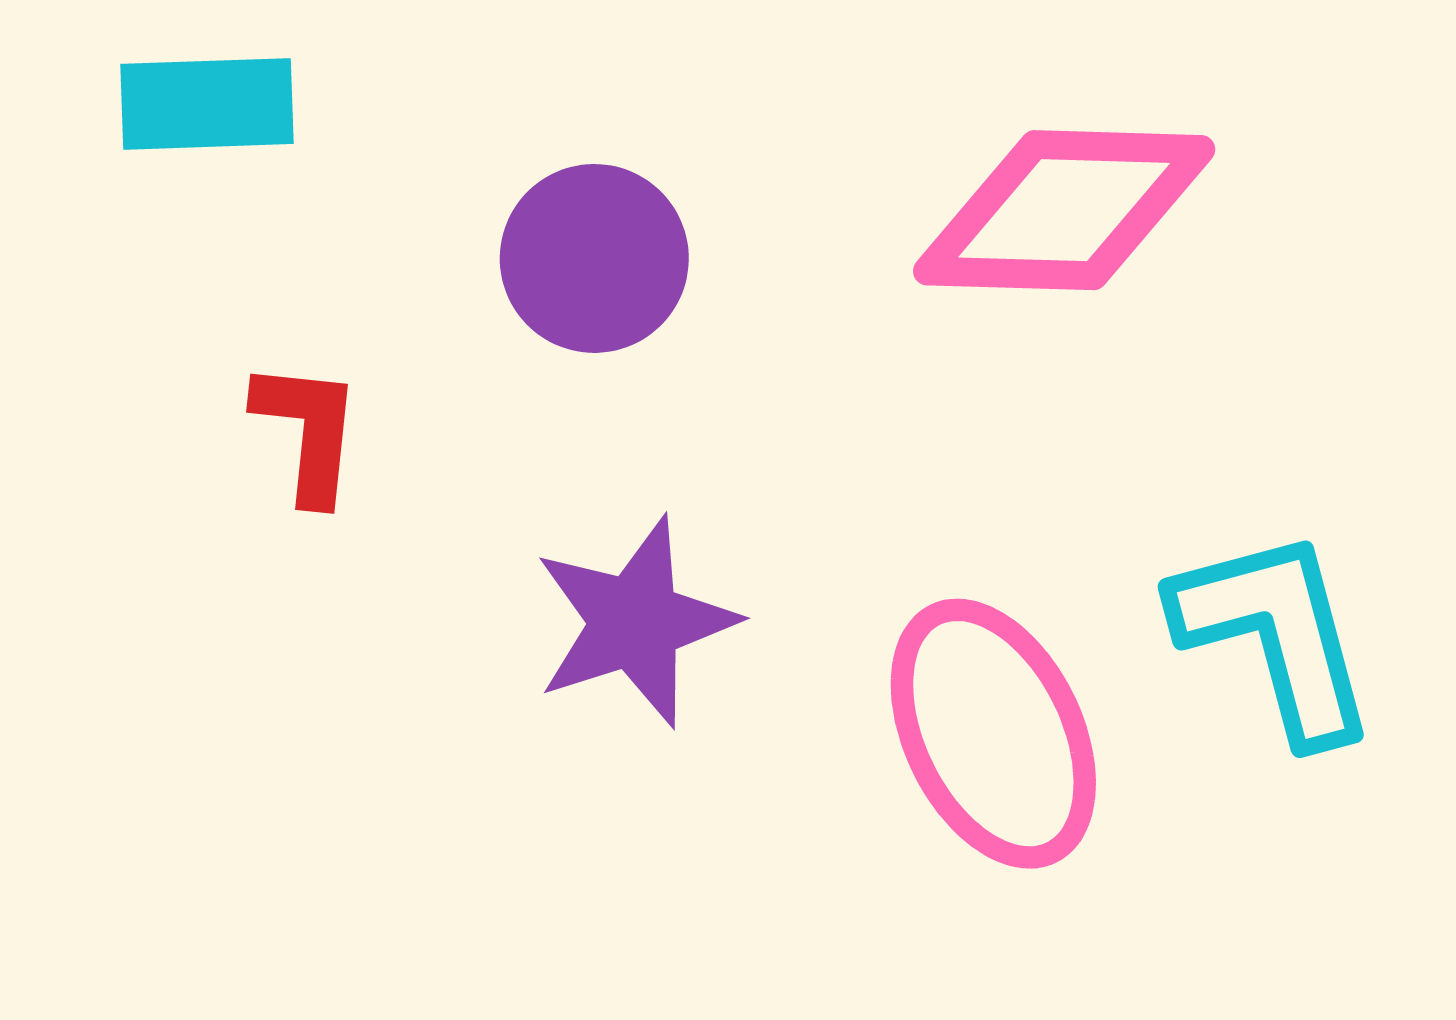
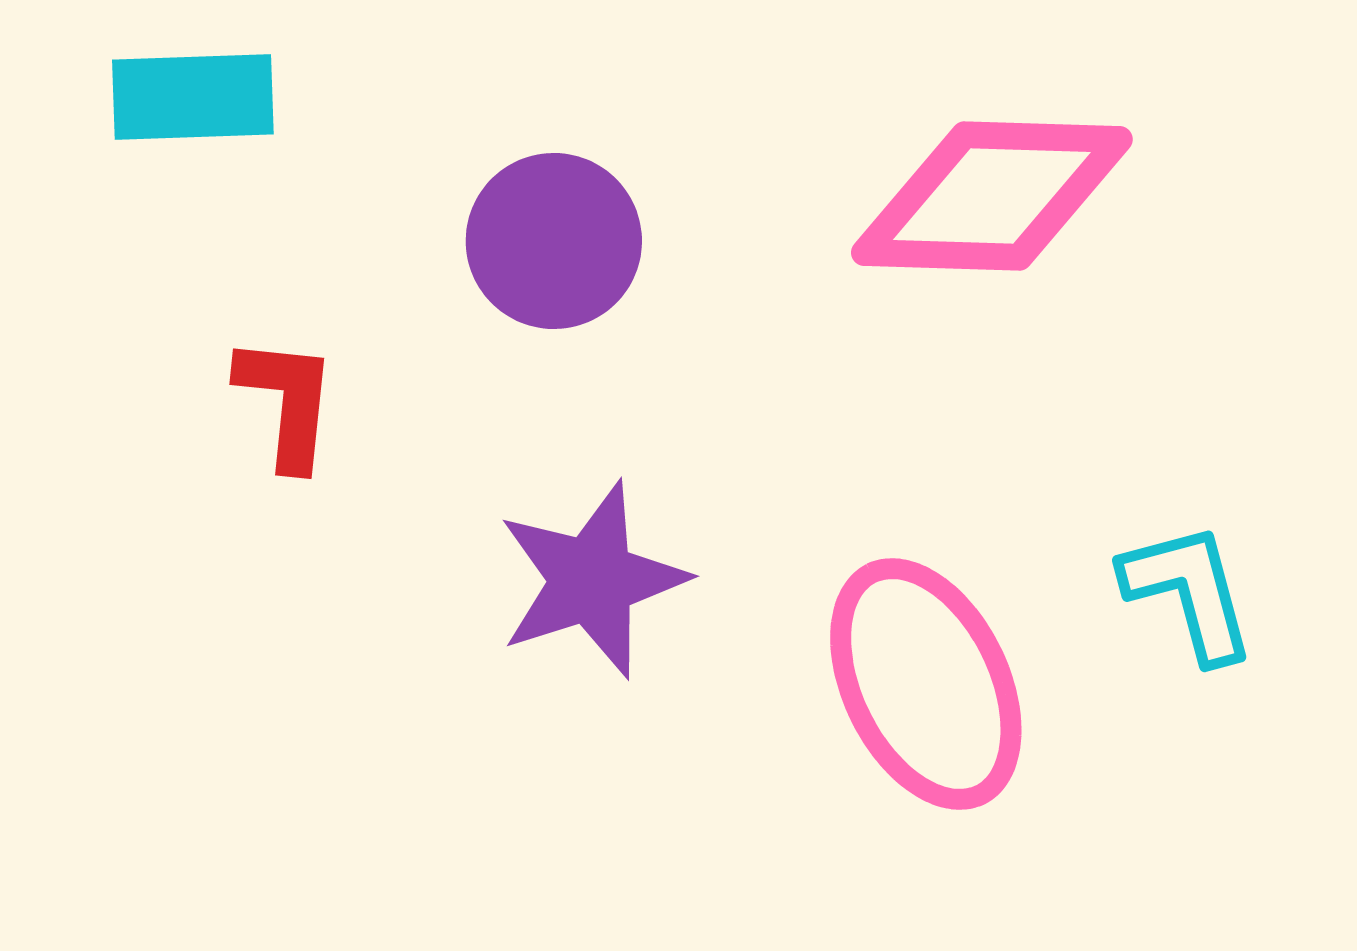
cyan L-shape: (1275, 635) -> (1189, 592), size x0.7

